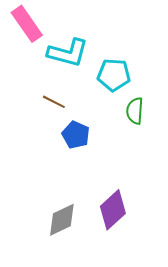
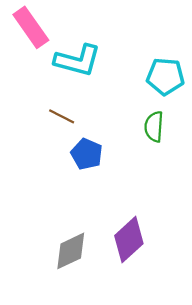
cyan pentagon: (114, 75) -> (165, 76), moved

